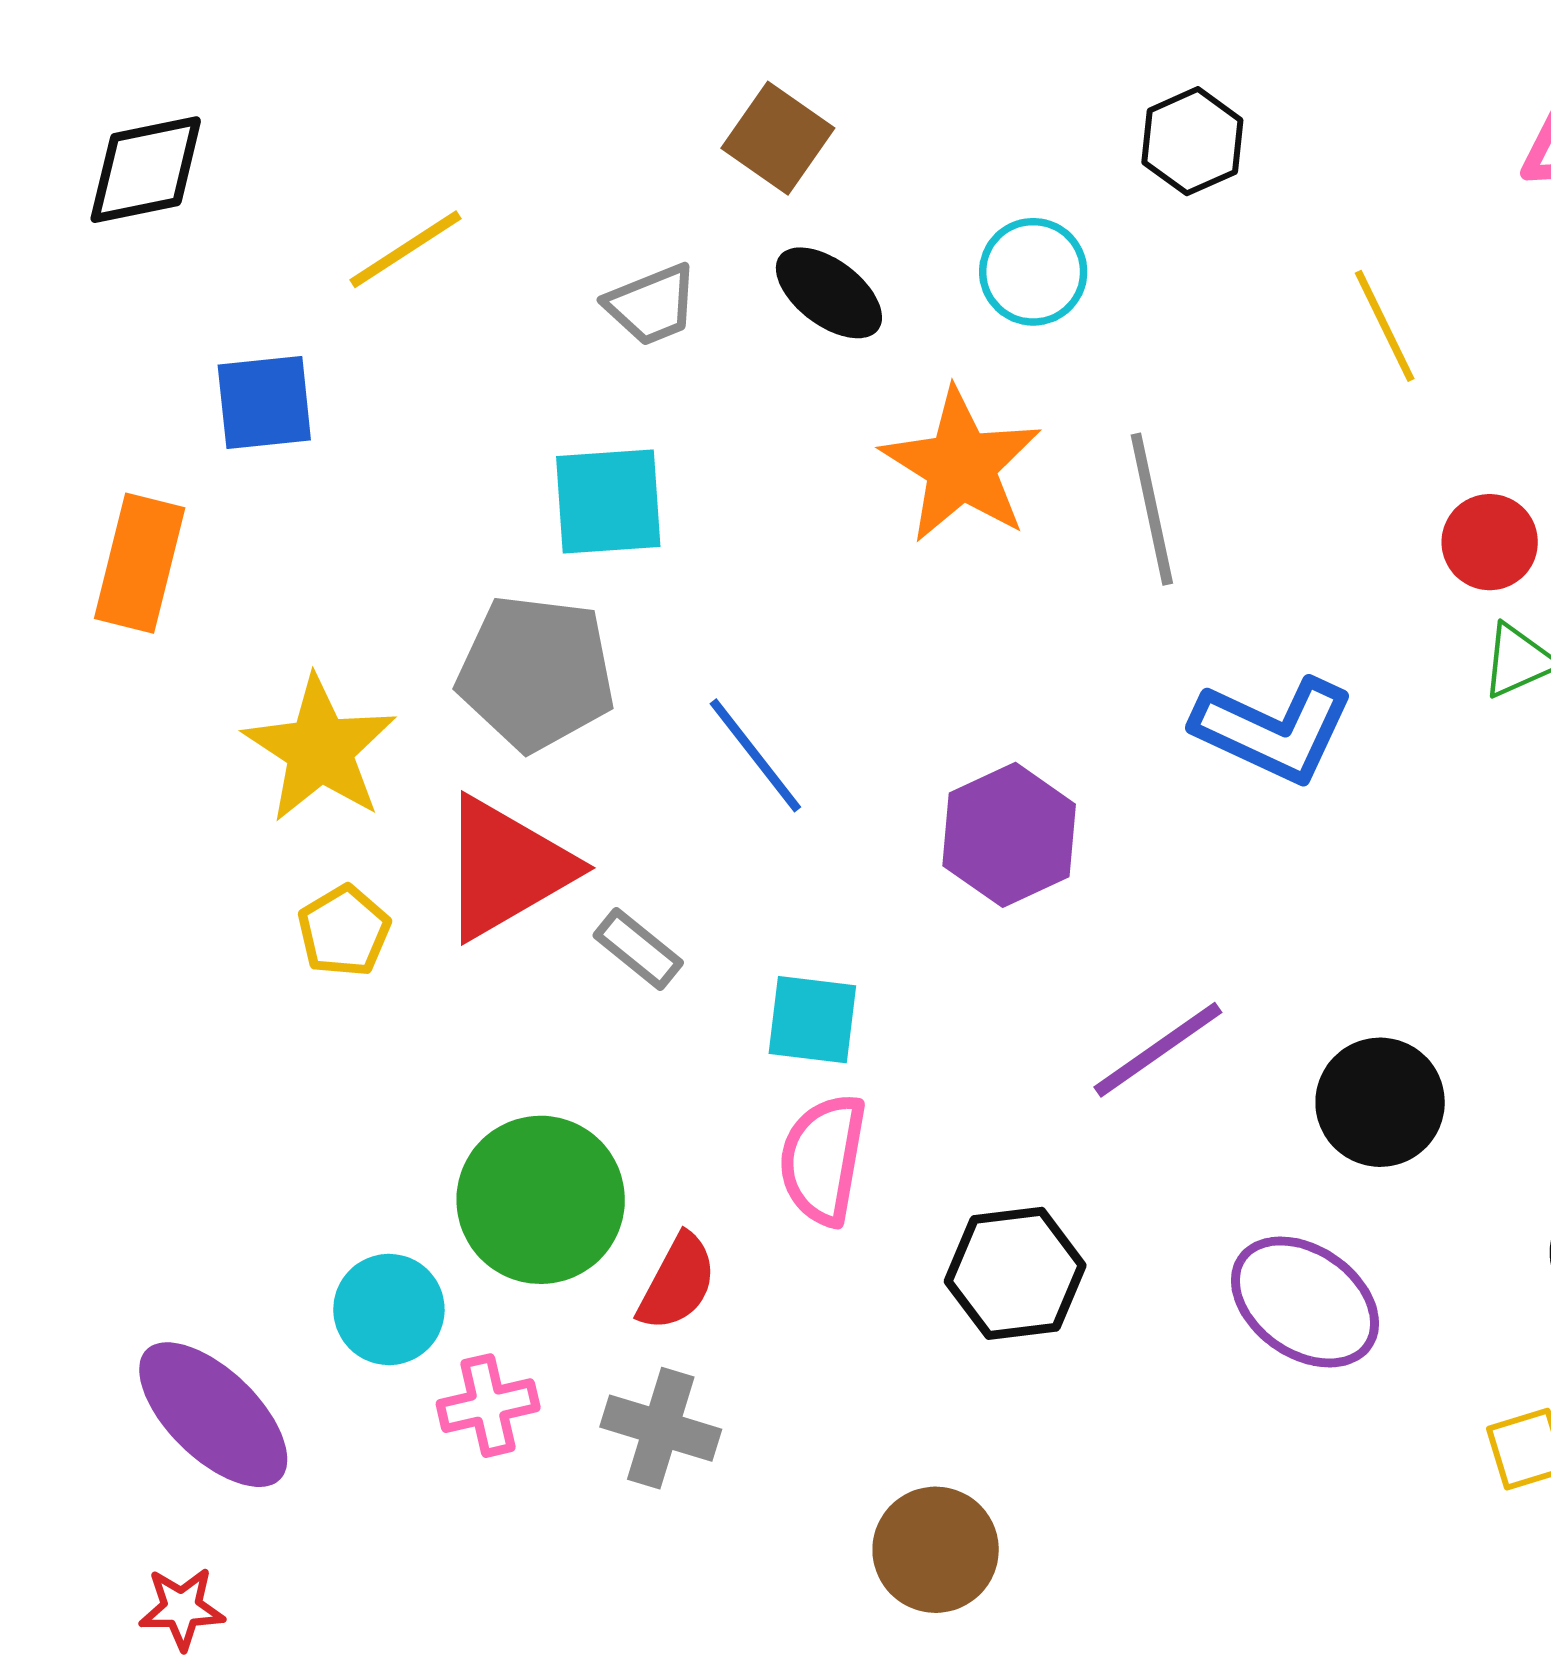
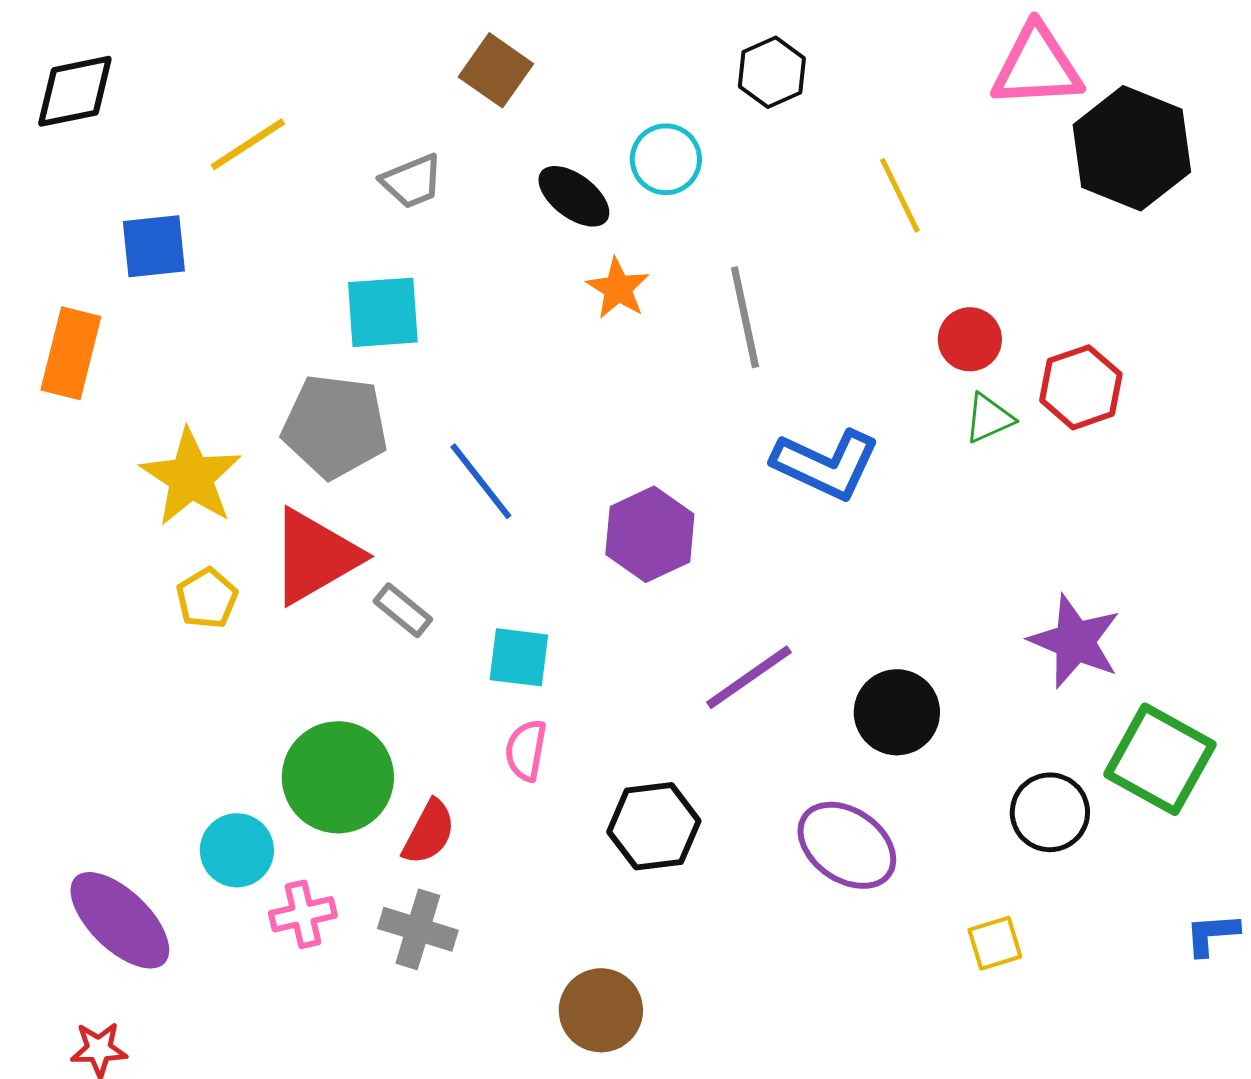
black ellipse: (829, 293) -> (574, 196), moved
orange star: (961, 466) -> (618, 288), size x0.6
pink semicircle: (823, 1159) -> (526, 750), size x0.7

